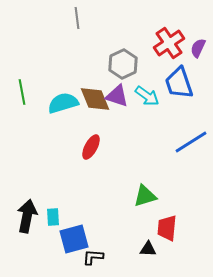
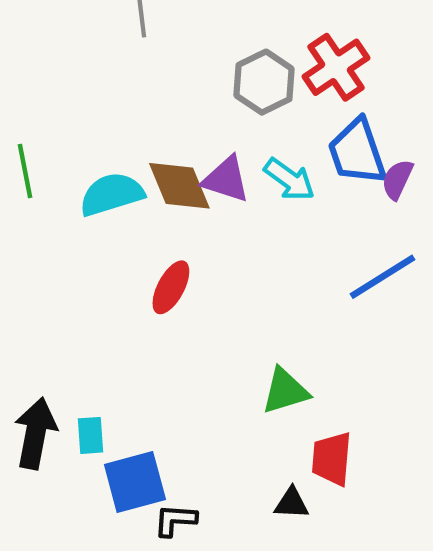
purple semicircle: (198, 48) -> (397, 179), moved
gray hexagon: (123, 64) -> (264, 82), moved

